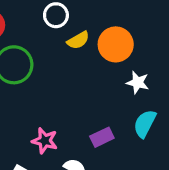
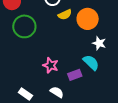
cyan semicircle: (145, 124) -> (91, 63), moved, turned 102
pink star: (45, 141) -> (51, 65), moved

